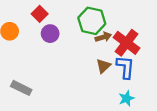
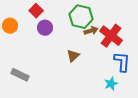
brown triangle: (103, 66) -> (73, 56), moved
blue L-shape: (125, 67) -> (122, 62), moved

